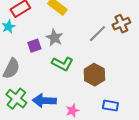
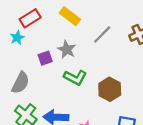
gray line: (97, 34) -> (102, 34), moved

